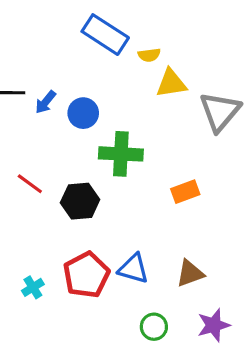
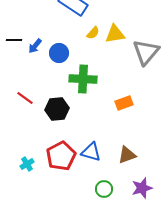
yellow semicircle: (149, 55) -> (93, 33), moved, turned -40

